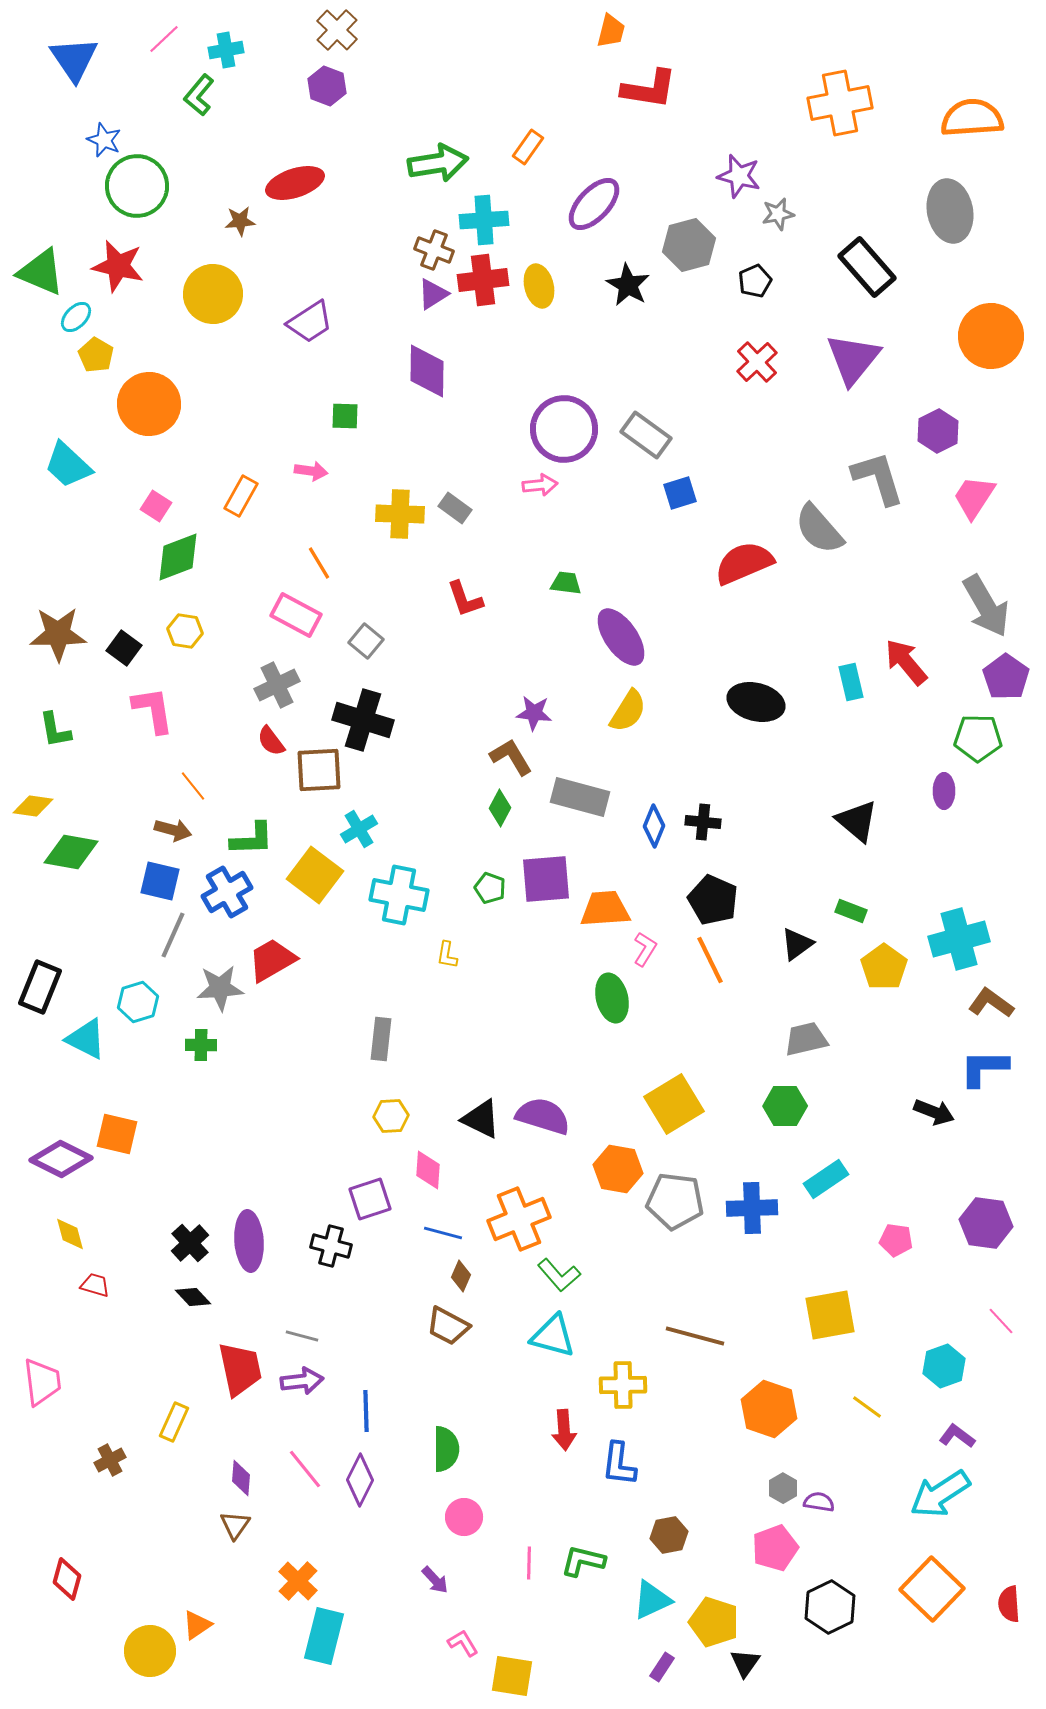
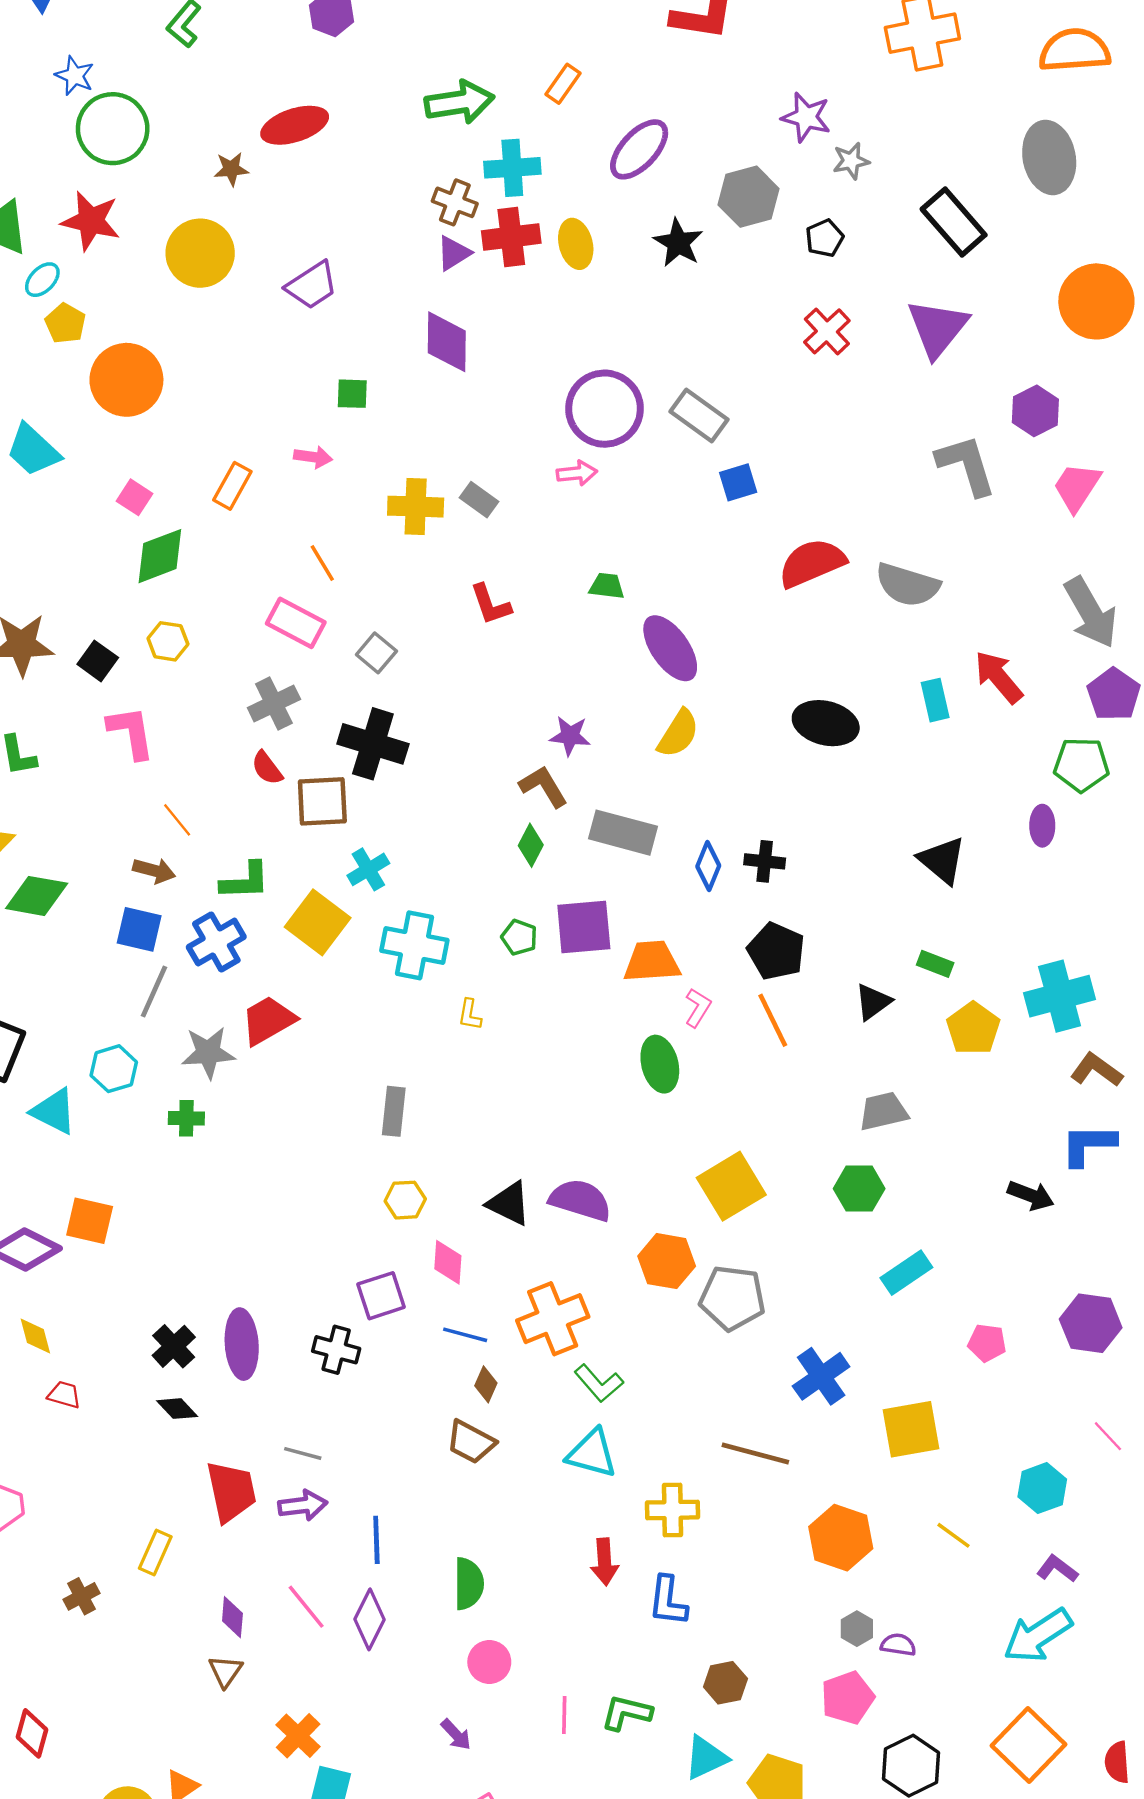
gray semicircle: (819, 529) -> (907, 585), moved, turned -32
blue cross: (752, 1208) -> (821, 1376), moved, turned -33

